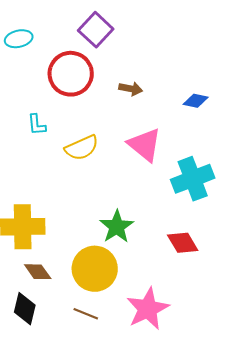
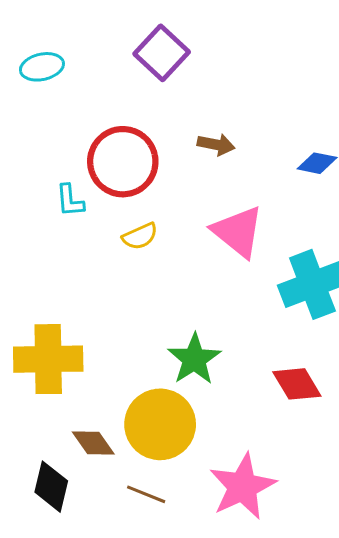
red circle: (71, 74) -> (123, 162), moved
yellow semicircle: (82, 148) -> (140, 236), size x0.7
brown diamond: (38, 272) -> (93, 443), moved

